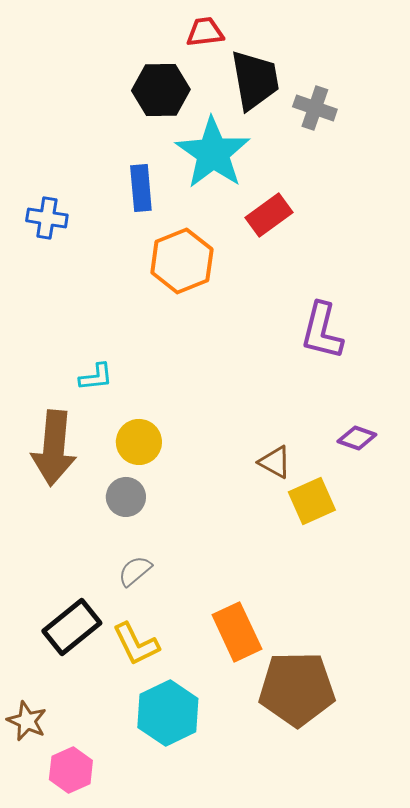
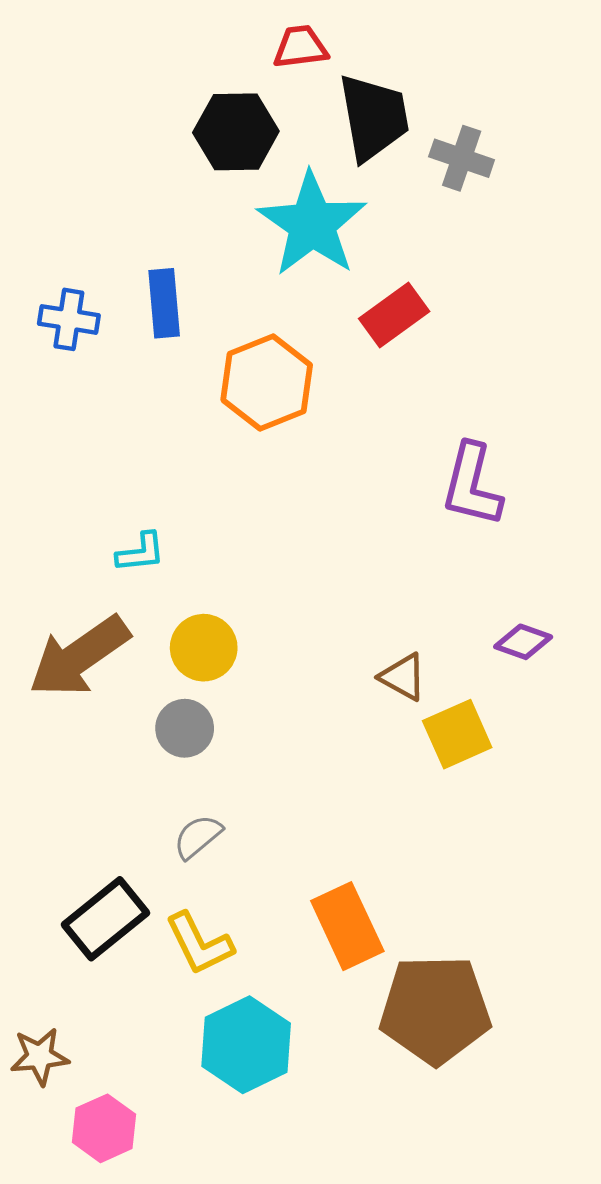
blue rectangle: (141, 188) -> (164, 303), moved
brown arrow: (54, 448) -> (79, 656), turned 50
brown star: (27, 721) -> (40, 1056), turned -30

